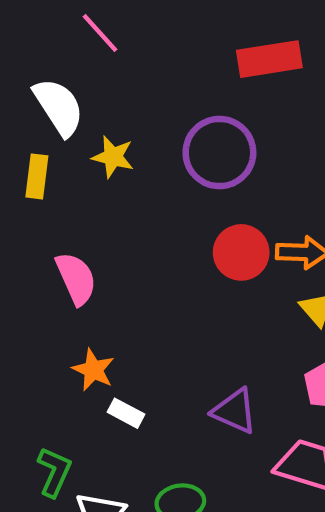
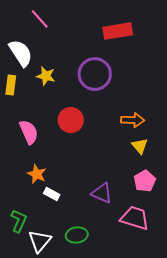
red circle: (241, 252) -> (71, 120), moved

